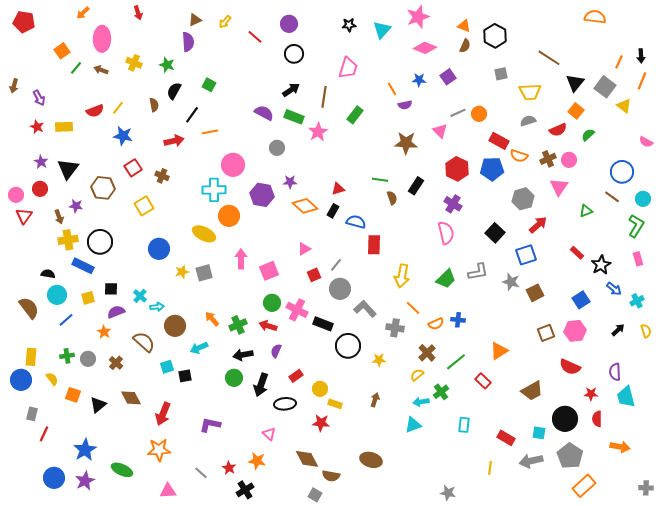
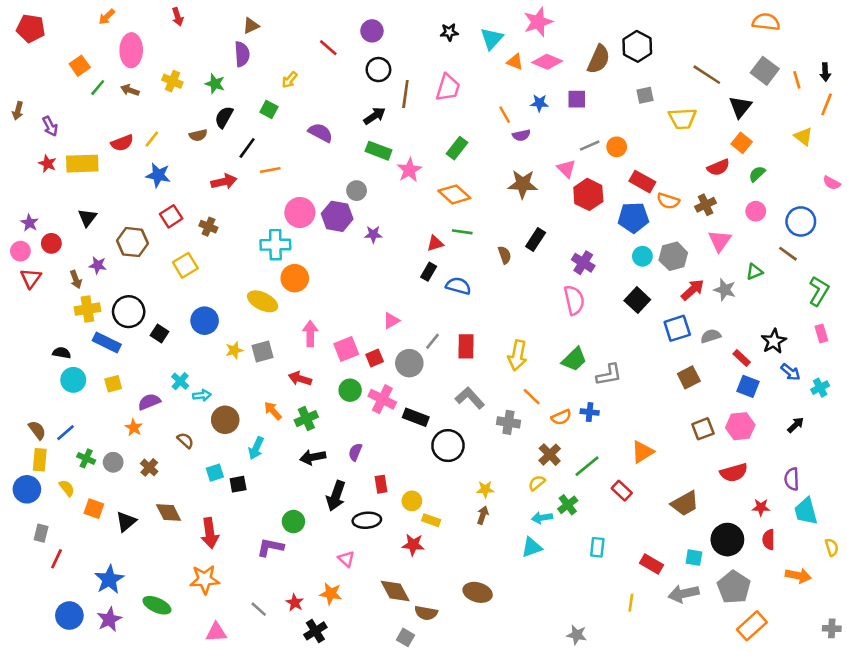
yellow arrow: (225, 22) -> (290, 80), moved
orange triangle: (464, 26) -> (515, 62), moved
brown semicircle: (465, 46) -> (599, 59), size x1.6
orange line: (619, 62) -> (797, 80), turned -40
purple square: (448, 77) -> (577, 99), turned 35
gray square: (605, 87) -> (765, 71), moved
brown line: (324, 97) -> (405, 94), moved
brown semicircle: (154, 105) -> (198, 135), turned 88
purple semicircle: (264, 113) -> (320, 133), moved
gray semicircle: (528, 121) -> (711, 336), moved
yellow rectangle: (64, 127) -> (82, 164), size x1.4
pink circle: (569, 160) -> (756, 211), moved
purple star: (41, 162) -> (29, 223), moved
black triangle: (68, 169) -> (87, 218), size x0.7
red hexagon: (457, 169) -> (588, 194), moved
green line: (380, 180) -> (462, 232), moved
purple hexagon: (262, 195) -> (337, 216), moved
cyan circle: (643, 199) -> (642, 256), moved
orange diamond: (305, 206) -> (454, 194), moved
red rectangle: (374, 245) -> (466, 346), moved
red rectangle: (577, 253) -> (742, 358), moved
gray L-shape: (478, 272) -> (609, 375), moved
red square: (314, 275) -> (375, 358), moved
gray star: (511, 282) -> (725, 290), moved
black square: (111, 289) -> (160, 334), moved, turned 32
gray circle: (340, 289) -> (409, 363), moved
blue square: (581, 300) -> (748, 386), turned -36
brown semicircle: (29, 308) -> (37, 430), moved, size x0.7
blue line: (66, 320) -> (66, 433), moved
red arrow: (268, 326) -> (300, 379), moved
yellow semicircle: (646, 331) -> (832, 547), moved
brown semicircle: (144, 342) -> (185, 440), size x0.6
cyan arrow: (199, 348) -> (256, 448), turned -42
green cross: (67, 356) -> (86, 458), turned 32
yellow star: (379, 360) -> (485, 489), moved
red semicircle: (570, 367) -> (734, 473), turned -40
red rectangle: (296, 376) -> (381, 484), turned -64
green circle: (234, 378) -> (293, 522), moved
red arrow: (163, 414) -> (210, 533), turned -30

